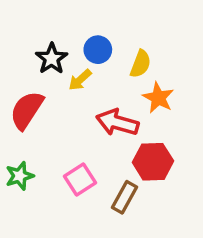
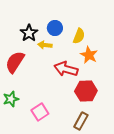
yellow arrow: (80, 80) -> (45, 45), turned 48
pink square: (80, 179) -> (40, 112), moved
brown rectangle: (124, 197) -> (81, 121), moved

